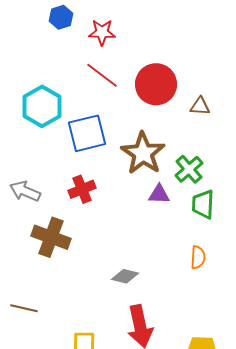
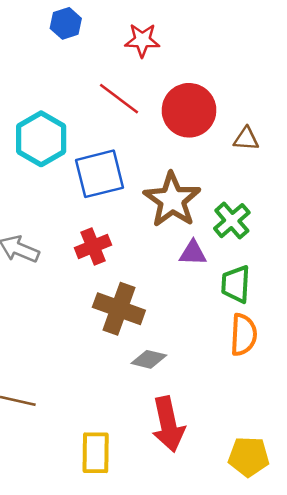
red star: (102, 32) -> (142, 40), moved
green trapezoid: (203, 204) -> (236, 284), moved
brown cross: (51, 237) -> (119, 309), moved
orange semicircle: (198, 257) -> (243, 335), size x1.4

